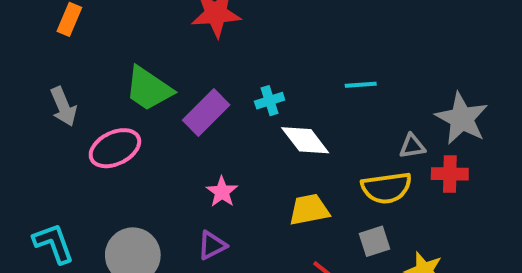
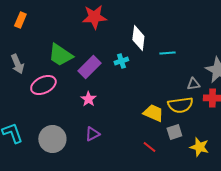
white diamond: (305, 140) -> (138, 38), moved, turned 45
pink star: (222, 192) -> (88, 99), moved
yellow trapezoid: (309, 210) -> (153, 113), moved, turned 35

